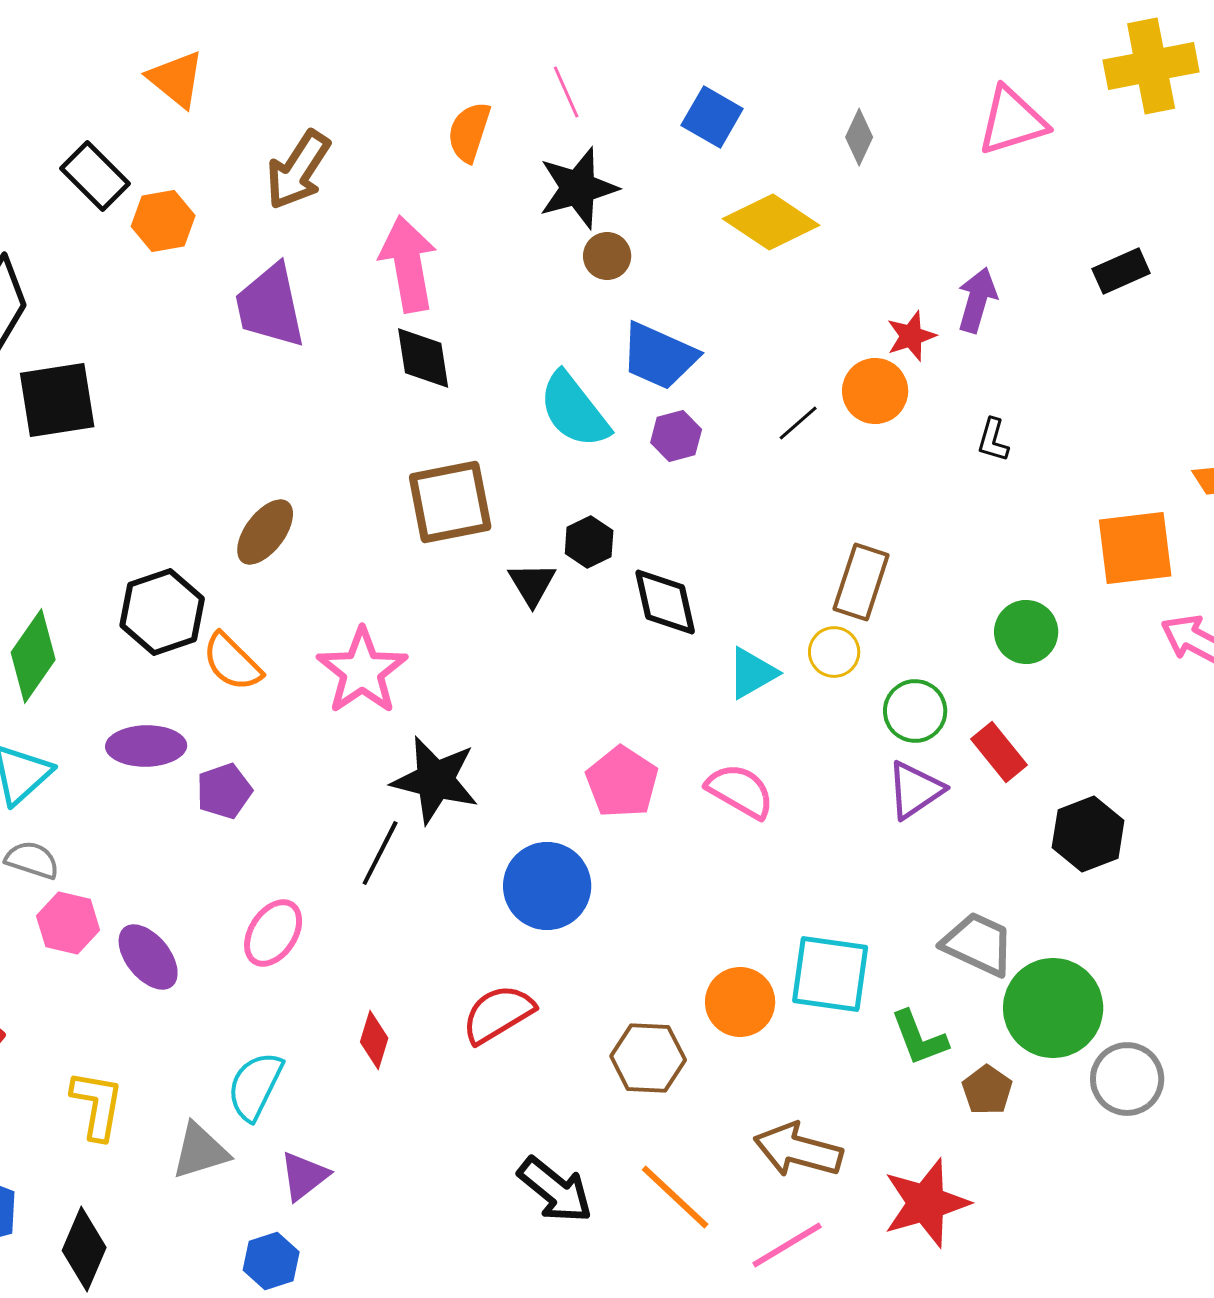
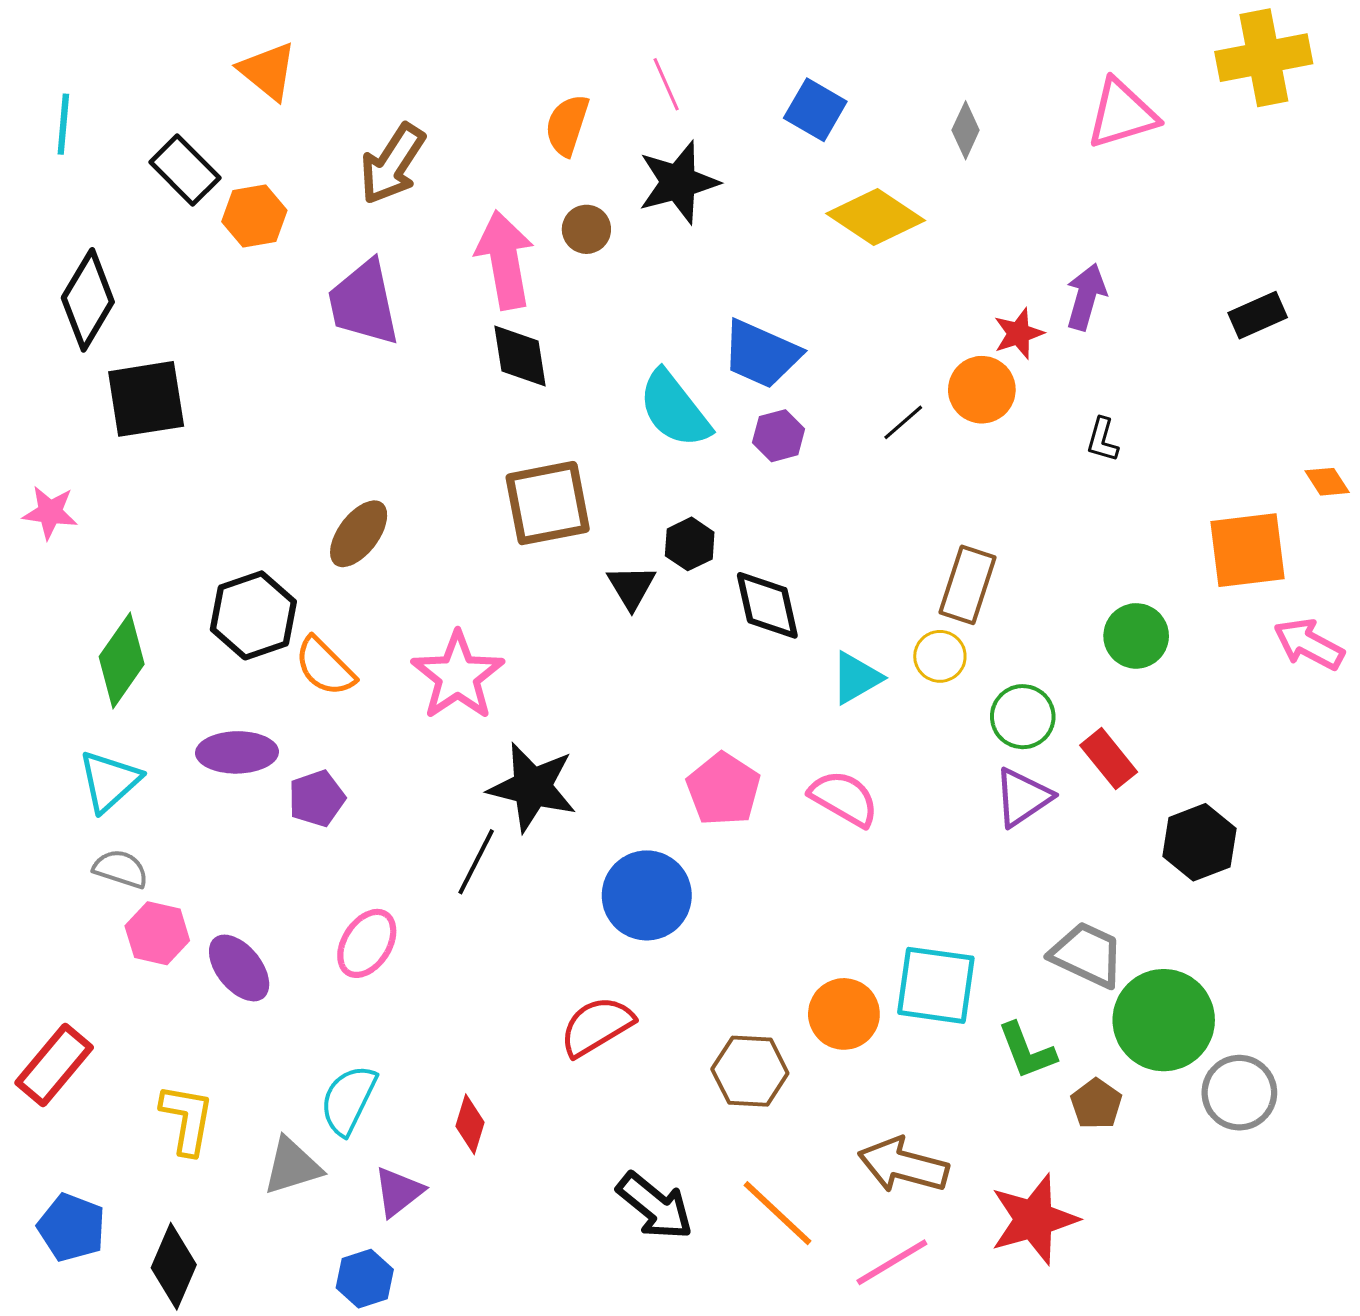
brown circle: (607, 256) -> (586, 229), moved
black rectangle: (1121, 271) -> (1258, 315), moved
red diamond: (374, 1040) -> (470, 1124), moved

